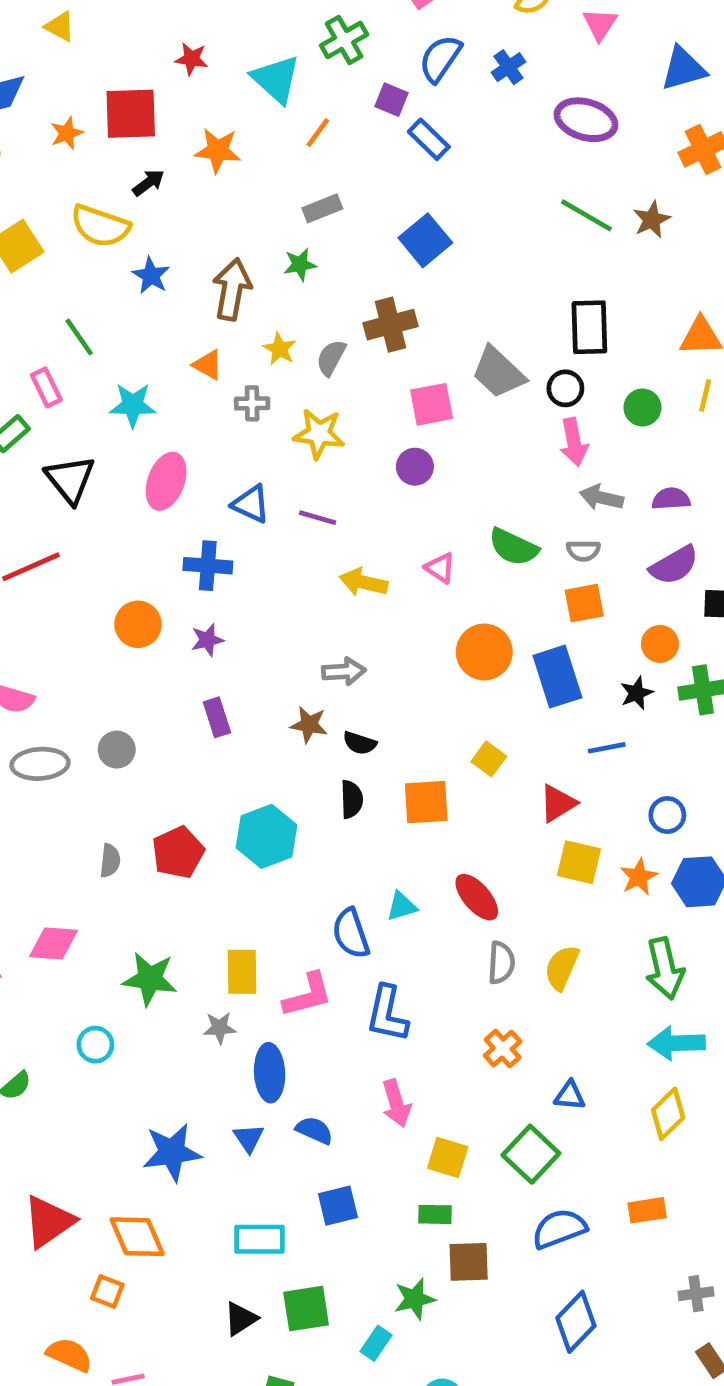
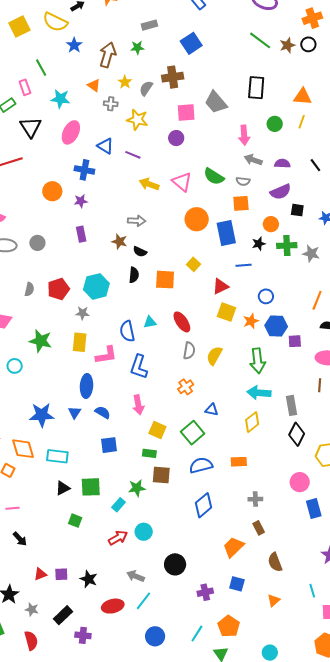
black circle: (565, 388) -> (308, 44), moved
pink triangle: (440, 568) -> (182, 182), size x1.5
gray star: (220, 1028) -> (82, 313), moved
cyan rectangle: (259, 1239) -> (57, 456), moved

